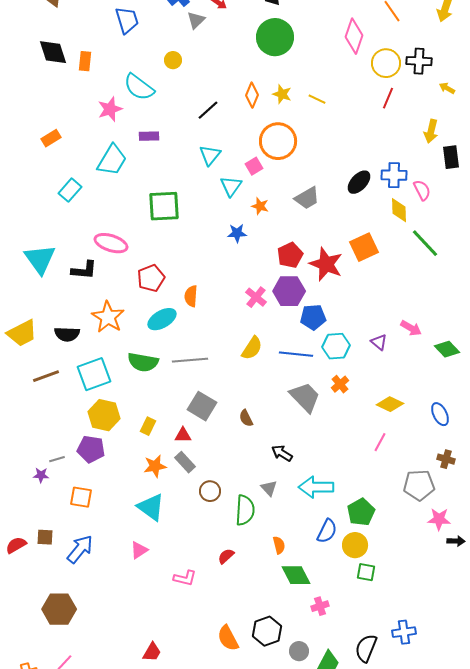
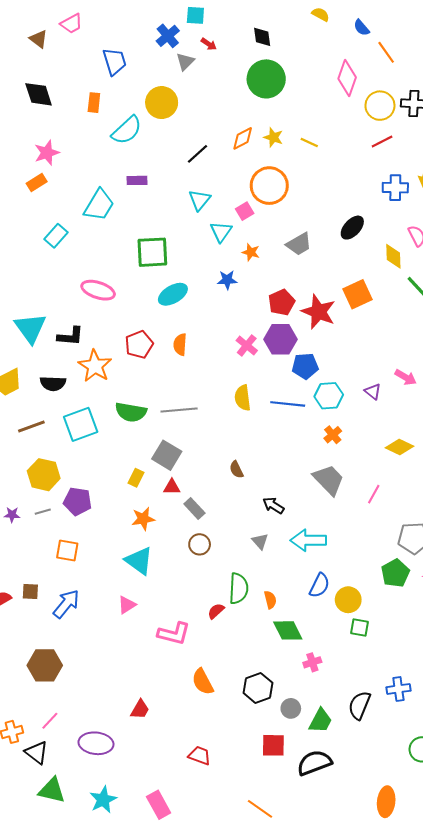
yellow circle: (173, 60) -> (162, 103), size x1.8
orange rectangle: (85, 61) -> (94, 103), moved
cyan semicircle: (139, 87) -> (127, 130), turned -80
orange diamond: (252, 95) -> (243, 138), turned 40
red line: (388, 98) -> (382, 141), turned 40
pink star: (110, 109) -> (47, 153), moved
blue cross: (394, 175) -> (395, 188), moved
cyan triangle: (40, 259) -> (30, 328), moved
black L-shape: (84, 270) -> (70, 336), moved
red pentagon: (151, 278) -> (139, 344), moved
cyan ellipse: (162, 319) -> (173, 294), moved
yellow semicircle: (252, 348) -> (243, 398), turned 140
gray trapezoid: (305, 397) -> (329, 480), moved
yellow diamond: (390, 404) -> (399, 447), moved
gray square: (202, 406) -> (167, 455), moved
yellow hexagon: (104, 415) -> (44, 475), moved
gray rectangle: (185, 462) -> (194, 509), moved
purple star: (41, 475) -> (12, 515), moved
green semicircle: (245, 510) -> (238, 588), moved
green pentagon: (361, 512) -> (395, 573), moved
pink L-shape: (185, 578) -> (174, 634), size x1.4
orange semicircle: (228, 638) -> (203, 682), moved

